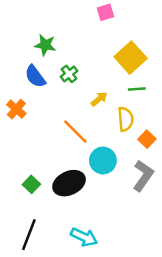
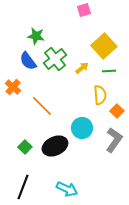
green cross: (69, 74) -> (55, 59), size x1.6
yellow arrow: (99, 99) -> (82, 68), moved
orange line: (75, 132) -> (42, 106), moved

